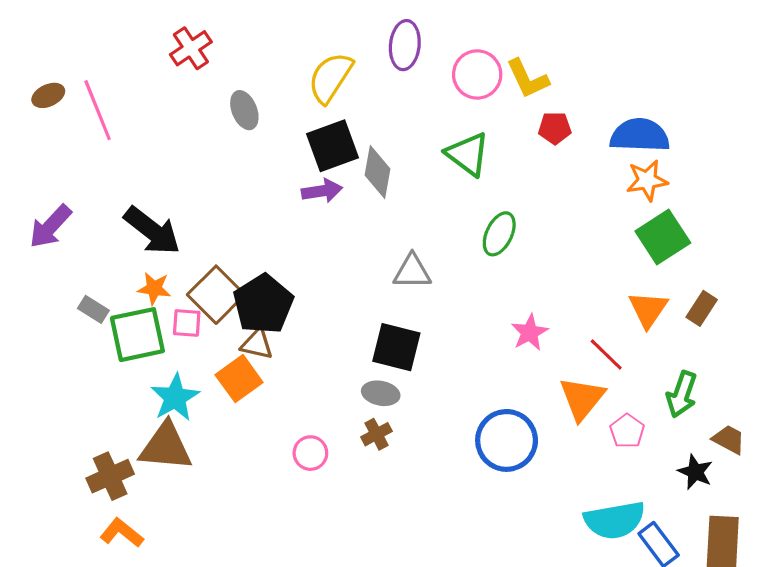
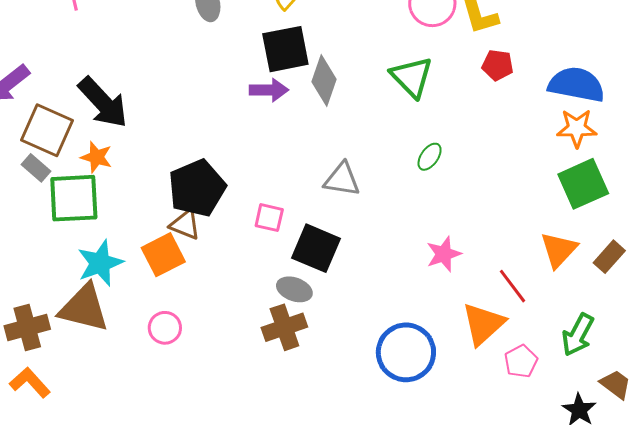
green ellipse: (499, 234) -> (430, 157), size x0.7
brown square: (216, 295) -> (47, 130), moved, turned -30
pink square: (187, 323) -> (269, 218), moved
brown cross: (376, 434) -> (284, 327), size x1.5
pink circle: (310, 453) -> (165, 328), moved

